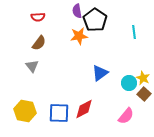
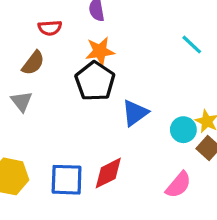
red semicircle: (38, 17) -> (50, 28), moved
black pentagon: (95, 20) -> (95, 81), moved
cyan line: (134, 32) -> (192, 45), turned -40

